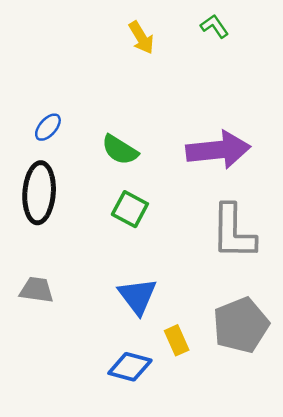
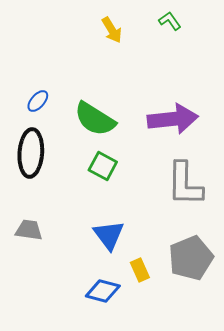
green semicircle: (120, 150) -> (95, 119), size x1.4

